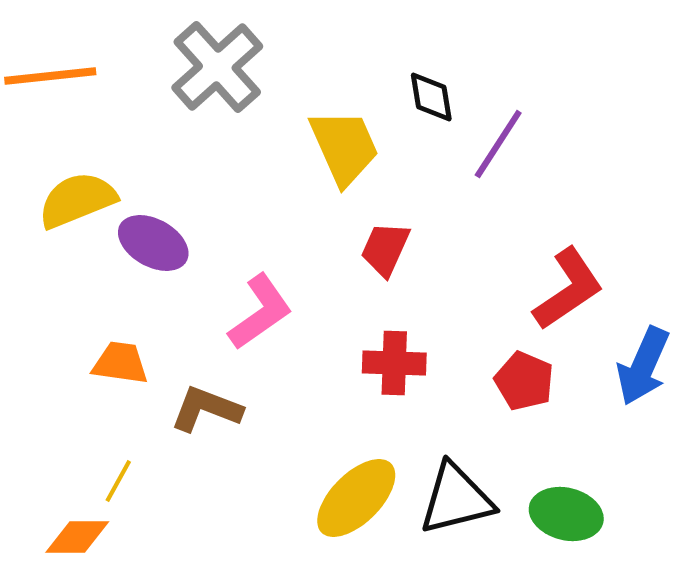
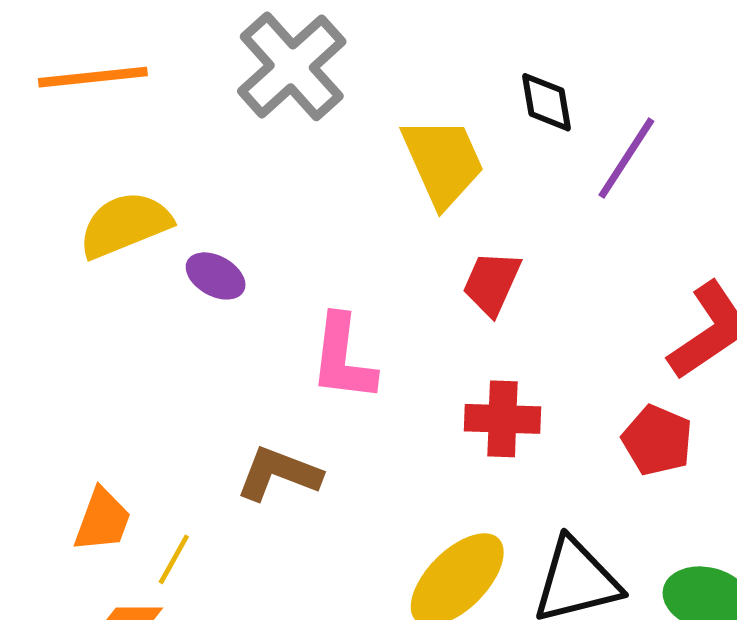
purple ellipse: (153, 243) -> (216, 276), size x0.7
pink L-shape: (260, 312) -> (343, 358), turned 132
orange trapezoid: (120, 363) -> (102, 520), moved, turned 102

